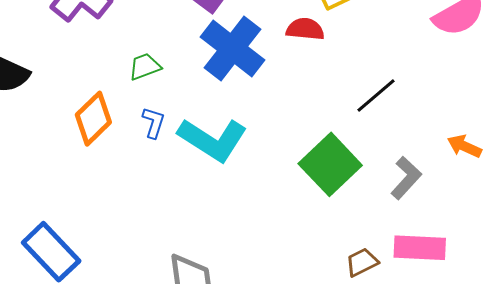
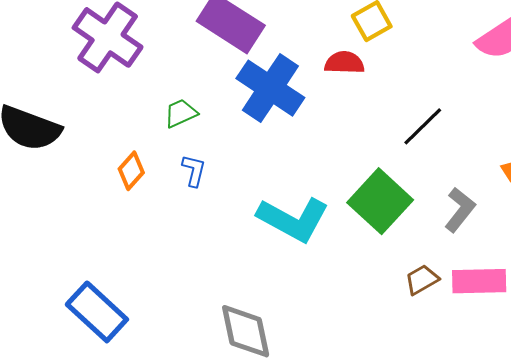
orange diamond: (93, 119) -> (131, 171), size x0.7
cyan L-shape: (213, 140) -> (293, 219), moved
brown trapezoid: (362, 262) -> (422, 280), moved

